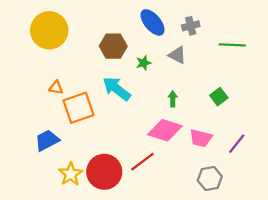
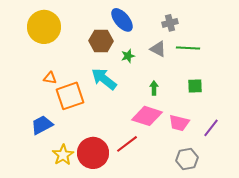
blue ellipse: (153, 22) -> (122, 20), moved
green line: (232, 45) -> (188, 48), moved
green square: (219, 97) -> (195, 86), turned 35

